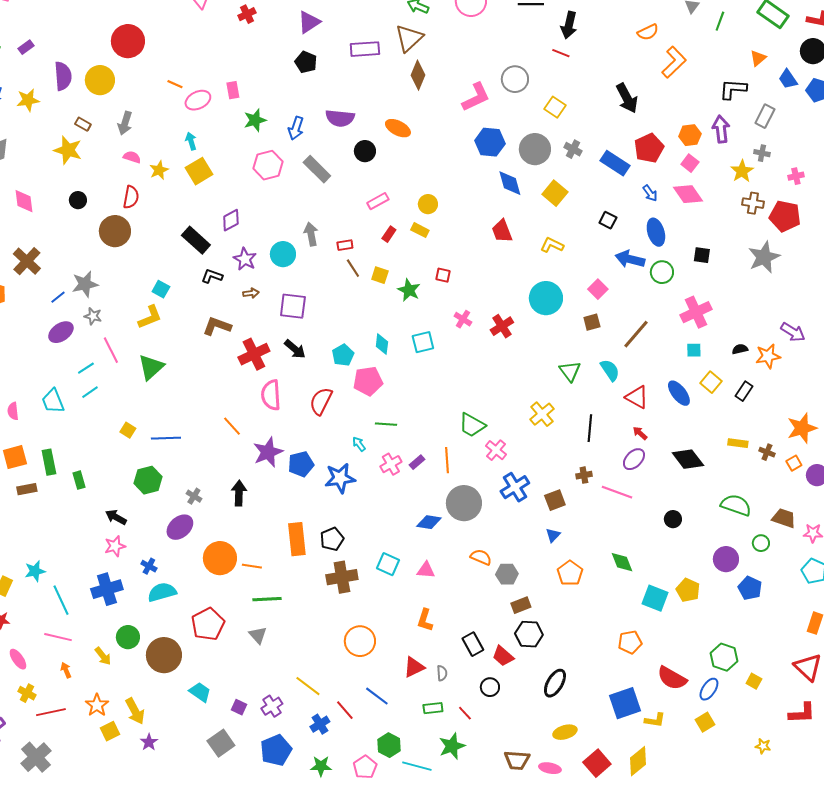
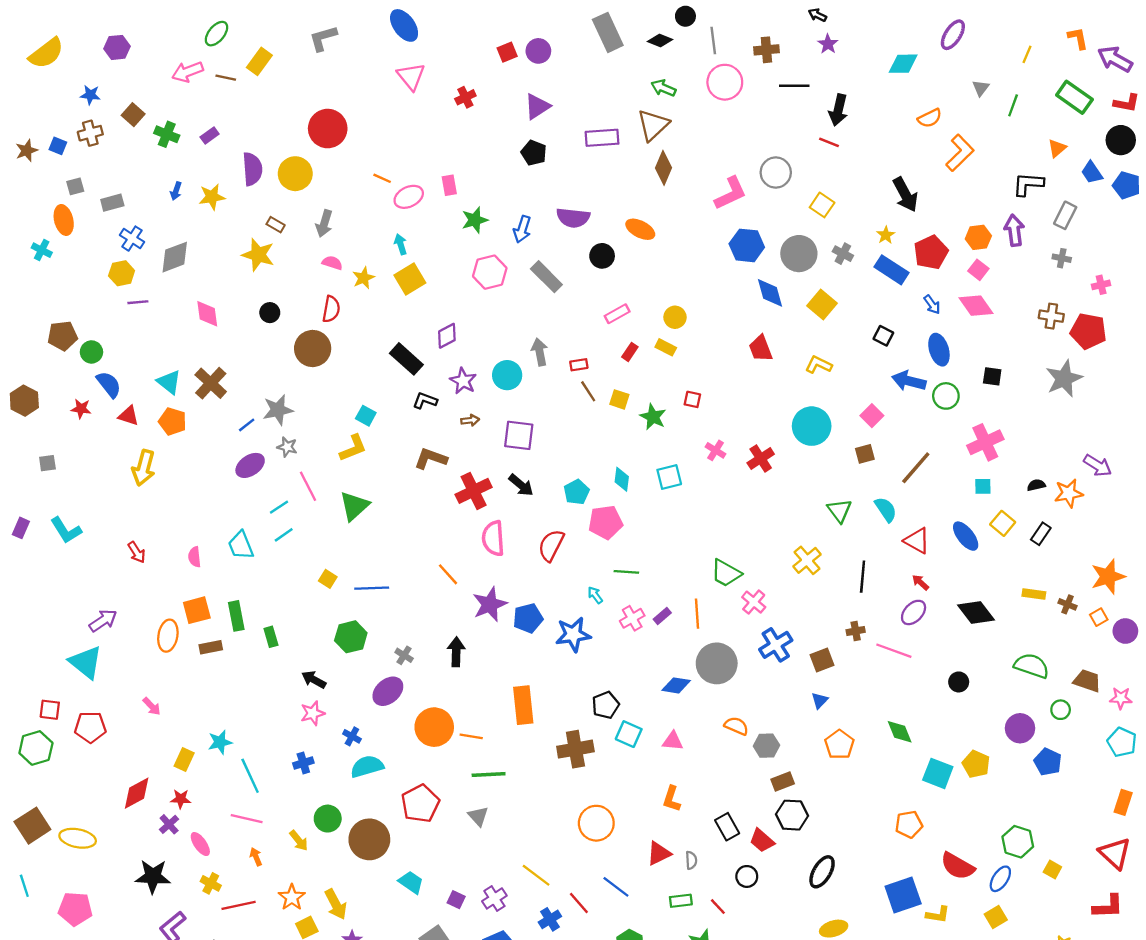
yellow star: (742, 171) -> (886, 235), moved, size x0.7
black pentagon: (332, 539) -> (606, 705), moved
blue cross: (107, 589) -> (303, 763), size x0.6

